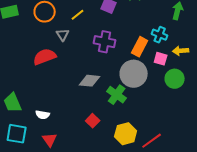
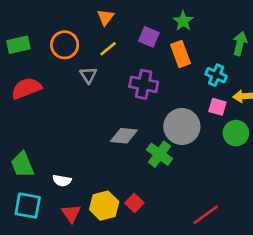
orange rectangle: (140, 47) -> (181, 54), moved, turned -48
red semicircle: (45, 57) -> (26, 88), moved
red square: (93, 121) -> (134, 203), moved
yellow hexagon: (126, 134) -> (104, 206), moved

